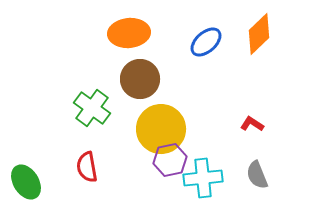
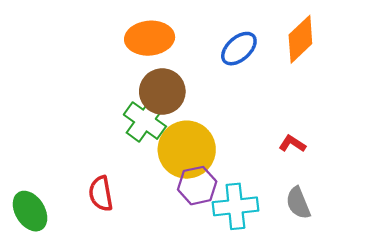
green cross: (92, 108) -> (145, 121), moved

